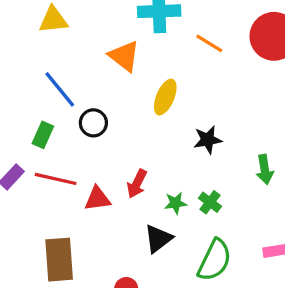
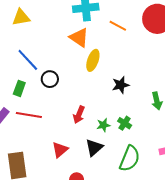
orange triangle: (124, 56) -> (79, 38), moved
red triangle: (97, 199) -> (60, 150), moved, turned -30
brown rectangle: (59, 260) -> (17, 165), moved

